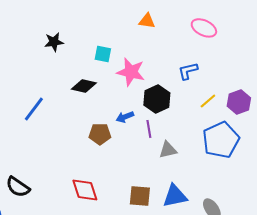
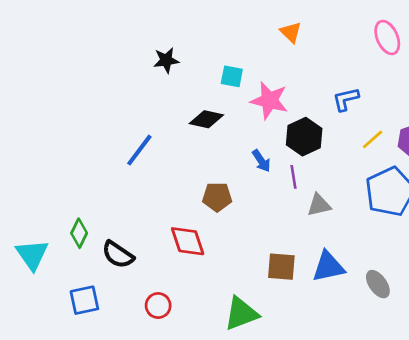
orange triangle: (147, 21) -> (291, 32), turned 36
pink ellipse: (204, 28) -> (387, 38), moved, turned 40
blue arrow: (125, 117) -> (261, 161), turned -102
brown pentagon: (100, 134) -> (217, 197), moved
red diamond: (85, 190) -> (188, 241), moved

